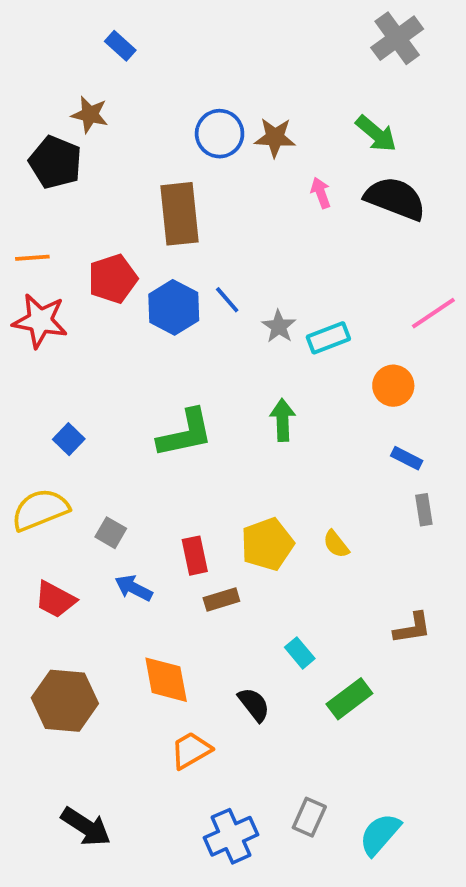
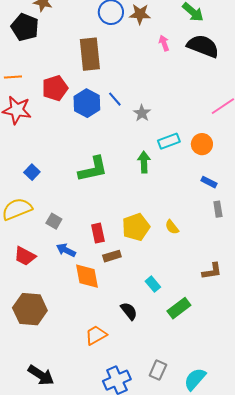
cyan rectangle: (328, 338) -> (169, 141), moved
orange diamond: (166, 680) -> (87, 276), moved

